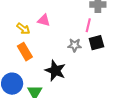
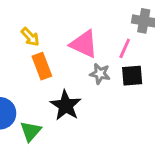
pink triangle: (44, 20) -> (84, 44), moved, size x1.5
orange rectangle: (25, 52) -> (42, 66), moved

